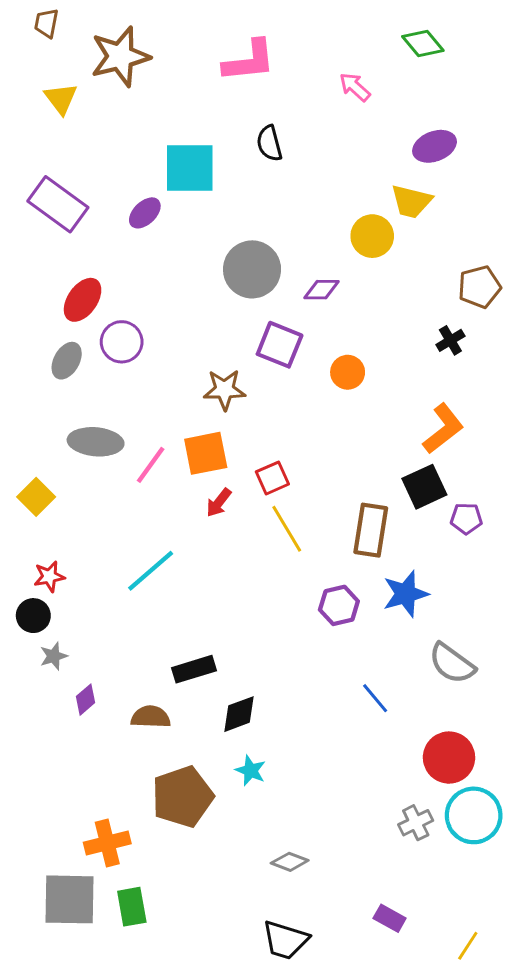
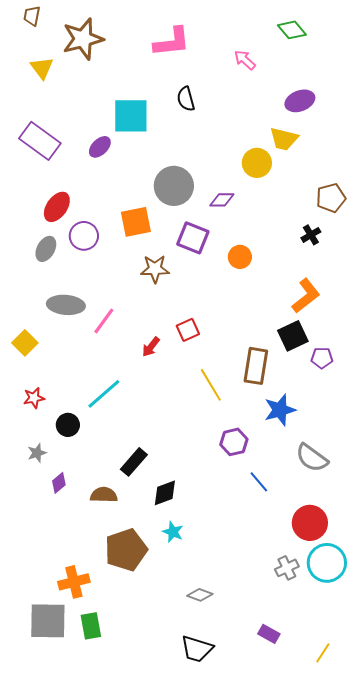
orange square: (206, 453) -> (136, 222), moved
yellow line: (287, 529) -> (211, 385), moved
purple hexagon: (339, 605) -> (234, 442), moved
black circle: (33, 616) -> (68, 425), moved
black rectangle: (194, 669) -> (134, 462), turned -32

